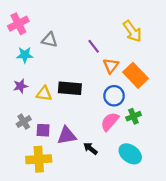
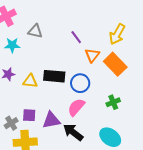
yellow arrow: (132, 31) -> (117, 34), moved, turned 65
blue circle: (114, 96) -> (80, 83), moved
gray cross: (24, 122) -> (11, 123), moved
pink semicircle: (110, 122) -> (76, 107), moved
black arrow: (90, 148) -> (73, 132), size x1.5

